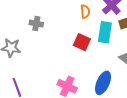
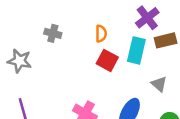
orange semicircle: (85, 11) -> (101, 34), moved

